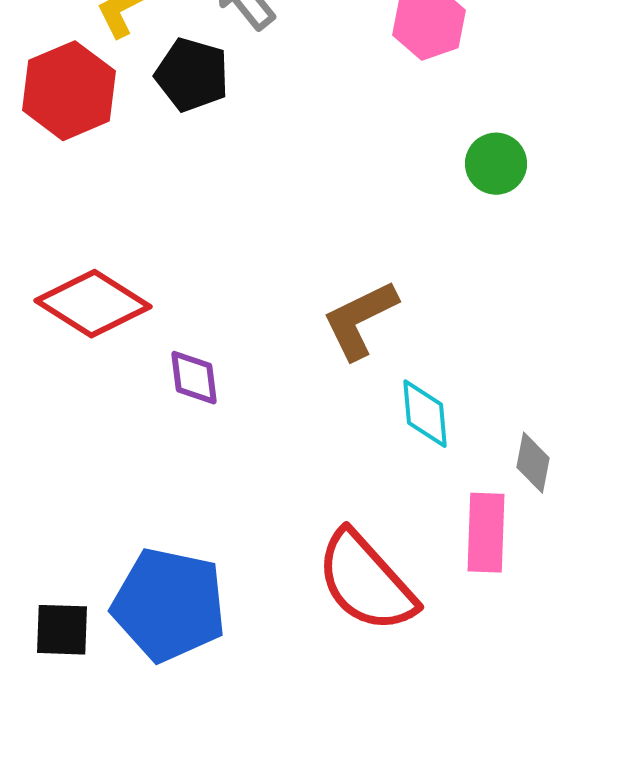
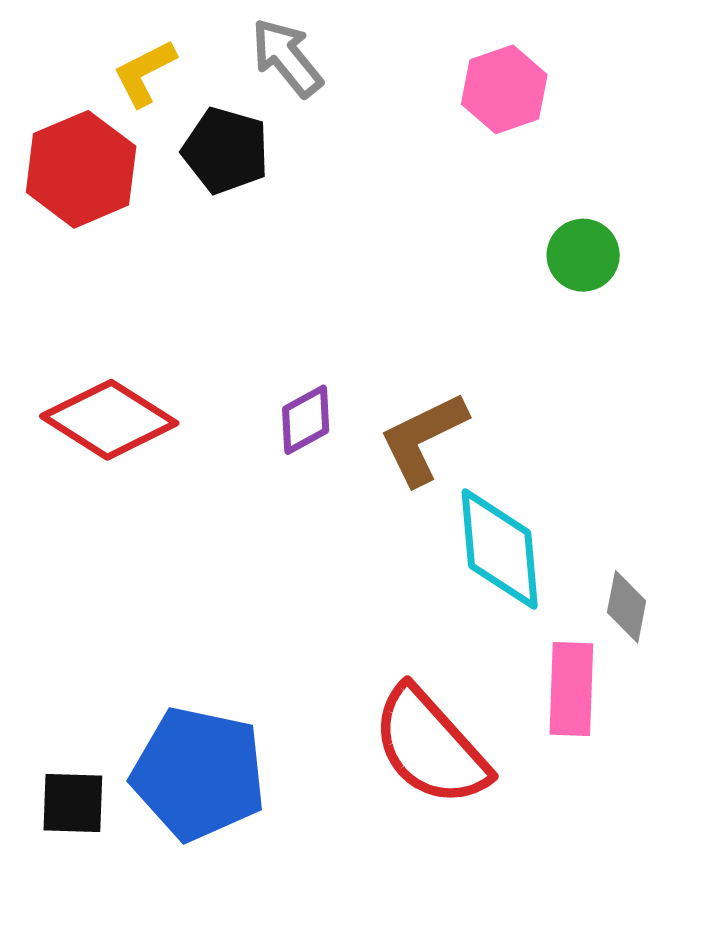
purple diamond: (194, 378) -> (306, 420), moved, turned 68
cyan diamond: (425, 414) -> (500, 549), size x1.5

